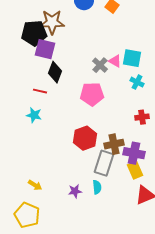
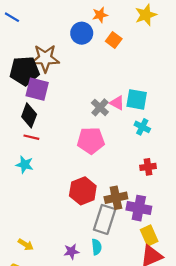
black diamond: (55, 72) -> (29, 115), moved
yellow rectangle: (135, 170) -> (149, 235), moved

